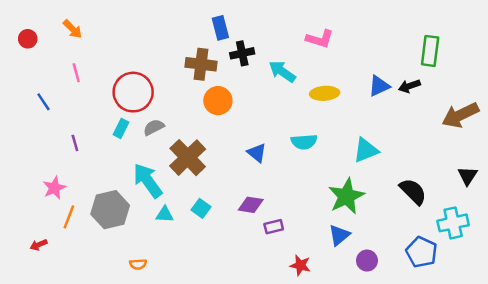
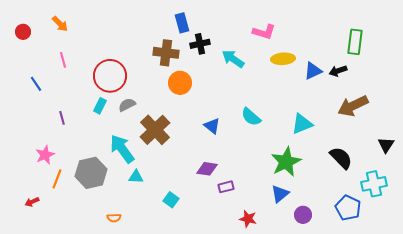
yellow ellipse: (325, 93) -> (283, 59), moved
brown arrow: (460, 115) -> (353, 106), moved
cyan semicircle: (304, 142) -> (251, 117), turned 45
cyan square: (201, 208) -> (171, 200), moved

